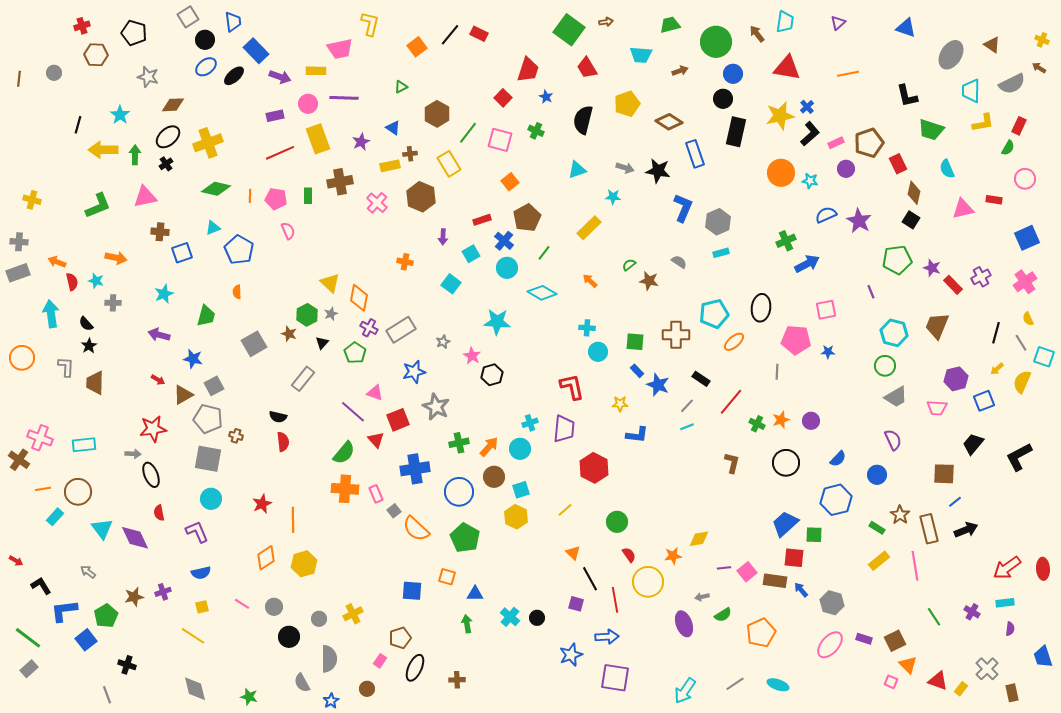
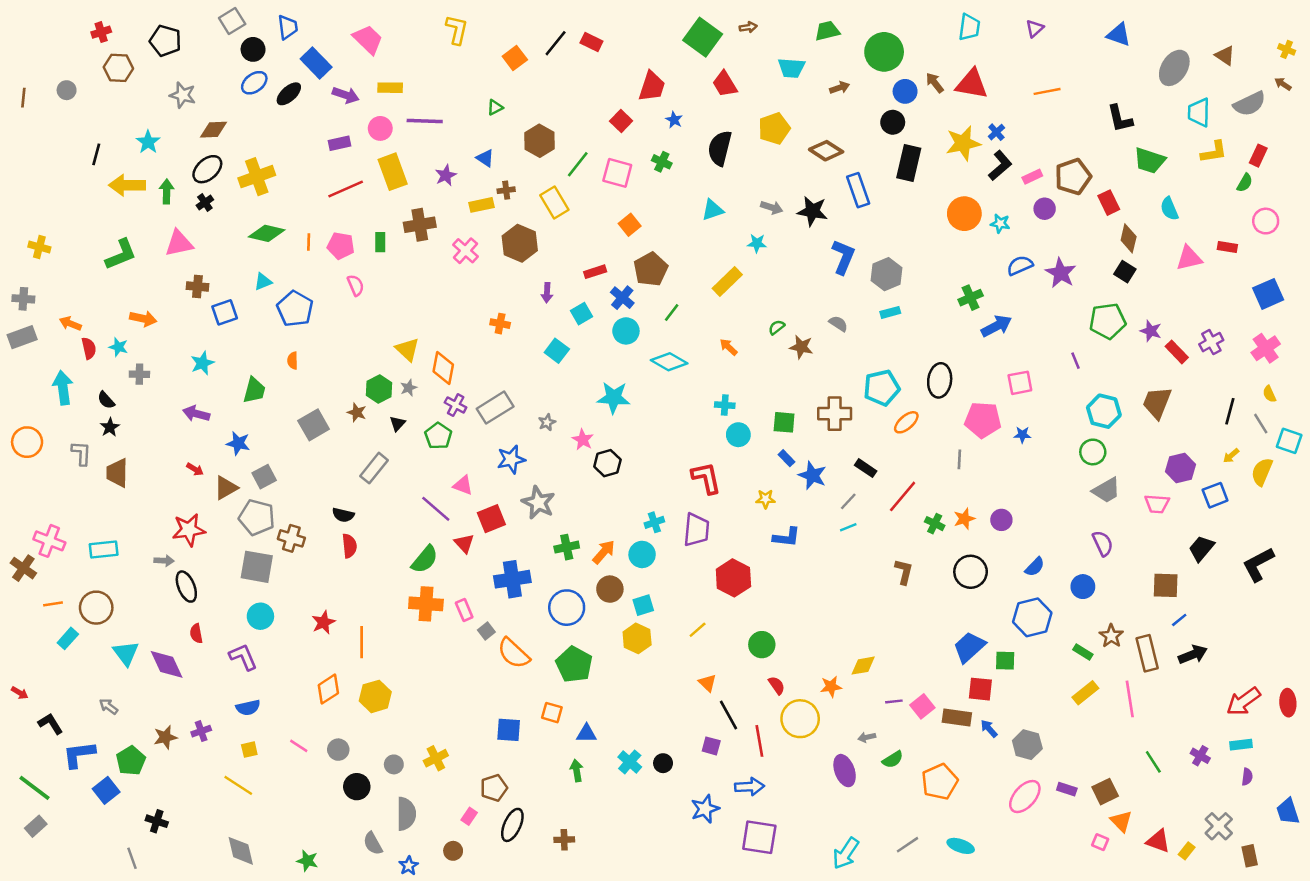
brown arrow: (757, 34) -> (935, 83), moved
pink trapezoid: (340, 49) -> (368, 40), moved, turned -124
brown cross: (236, 436) -> (291, 538), size x1.5

